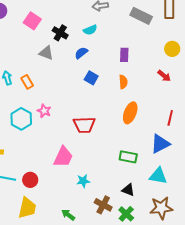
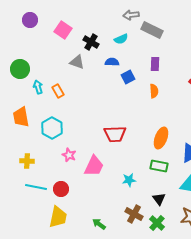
gray rectangle: (141, 16) -> (152, 30), moved
blue semicircle: (81, 53) -> (112, 62), turned 40
blue square: (91, 78) -> (128, 77), moved, turned 32
pink star: (44, 111) -> (69, 155), moved
orange ellipse: (130, 113) -> (161, 138), moved
cyan star: (83, 181) -> (129, 180), moved
black triangle: (128, 190) -> (159, 199), turned 32

